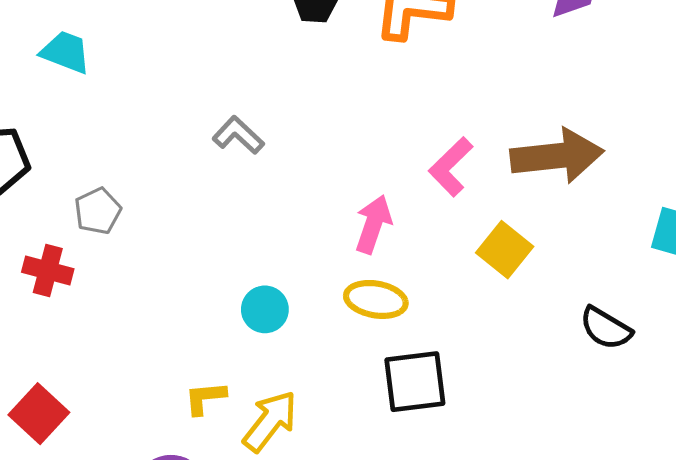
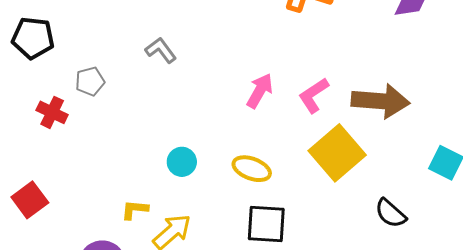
gray L-shape: (238, 135) -> (161, 50), moved
pink arrow: (373, 224) -> (260, 91), moved
yellow square: (505, 250) -> (337, 153), size x1.6

